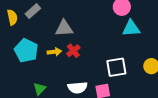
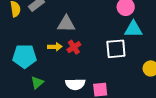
cyan pentagon: (26, 51) -> (25, 56), moved, turned -30
white square: (116, 67) -> (116, 49), moved

